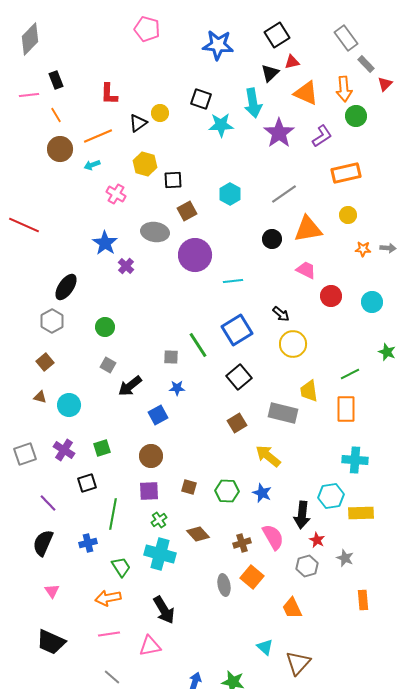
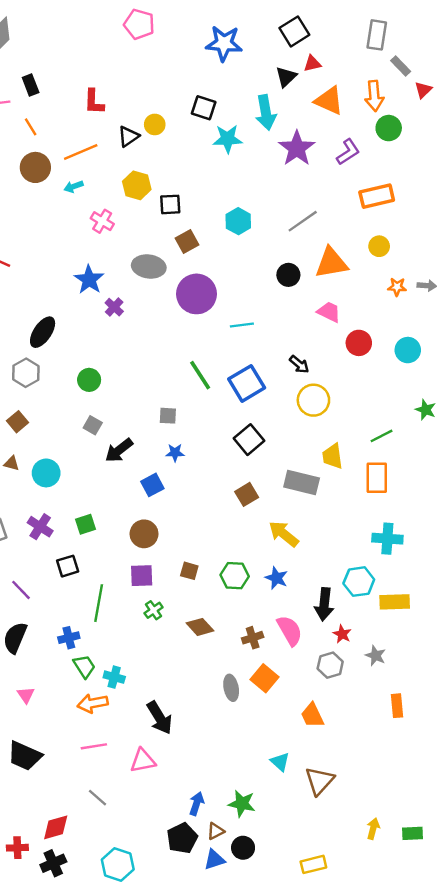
gray rectangle: (346, 38) -> (377, 35), turned 45
green line: (198, 345) -> (200, 375), moved
cyan cross: (160, 554) -> (114, 677), moved, size x0.6
green trapezoid: (121, 567) -> (84, 666), moved

